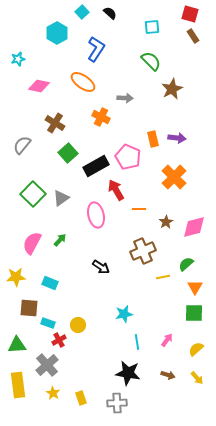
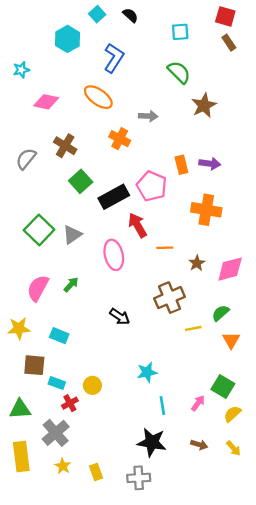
gray semicircle: (22, 145) -> (26, 159), moved
orange cross: (174, 177) -> (206, 210), turned -35
green square: (194, 313) -> (223, 387), moved, turned 30

